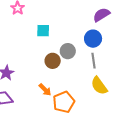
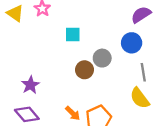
gray line: (94, 61) -> (143, 72), moved
orange arrow: (45, 90) -> (73, 113), moved

